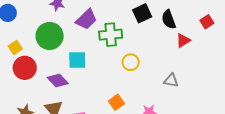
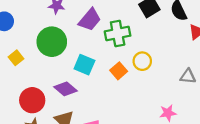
cyan square: (77, 60) -> (84, 65), turned 30
red circle: (25, 68) -> (32, 100), moved
orange square: (116, 102) -> (119, 71), moved

